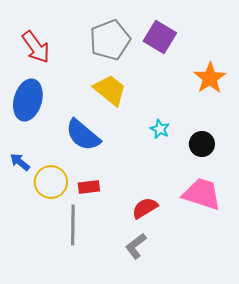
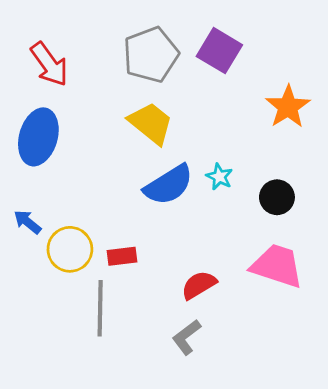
blue semicircle: (83, 135) -> (169, 185), moved, turned -72

